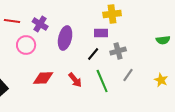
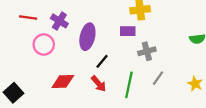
black line: (93, 54) -> (102, 61), moved
green line: (102, 81) -> (129, 85), turned 35

